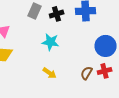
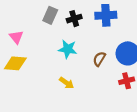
brown semicircle: (87, 73) -> (99, 59), moved

